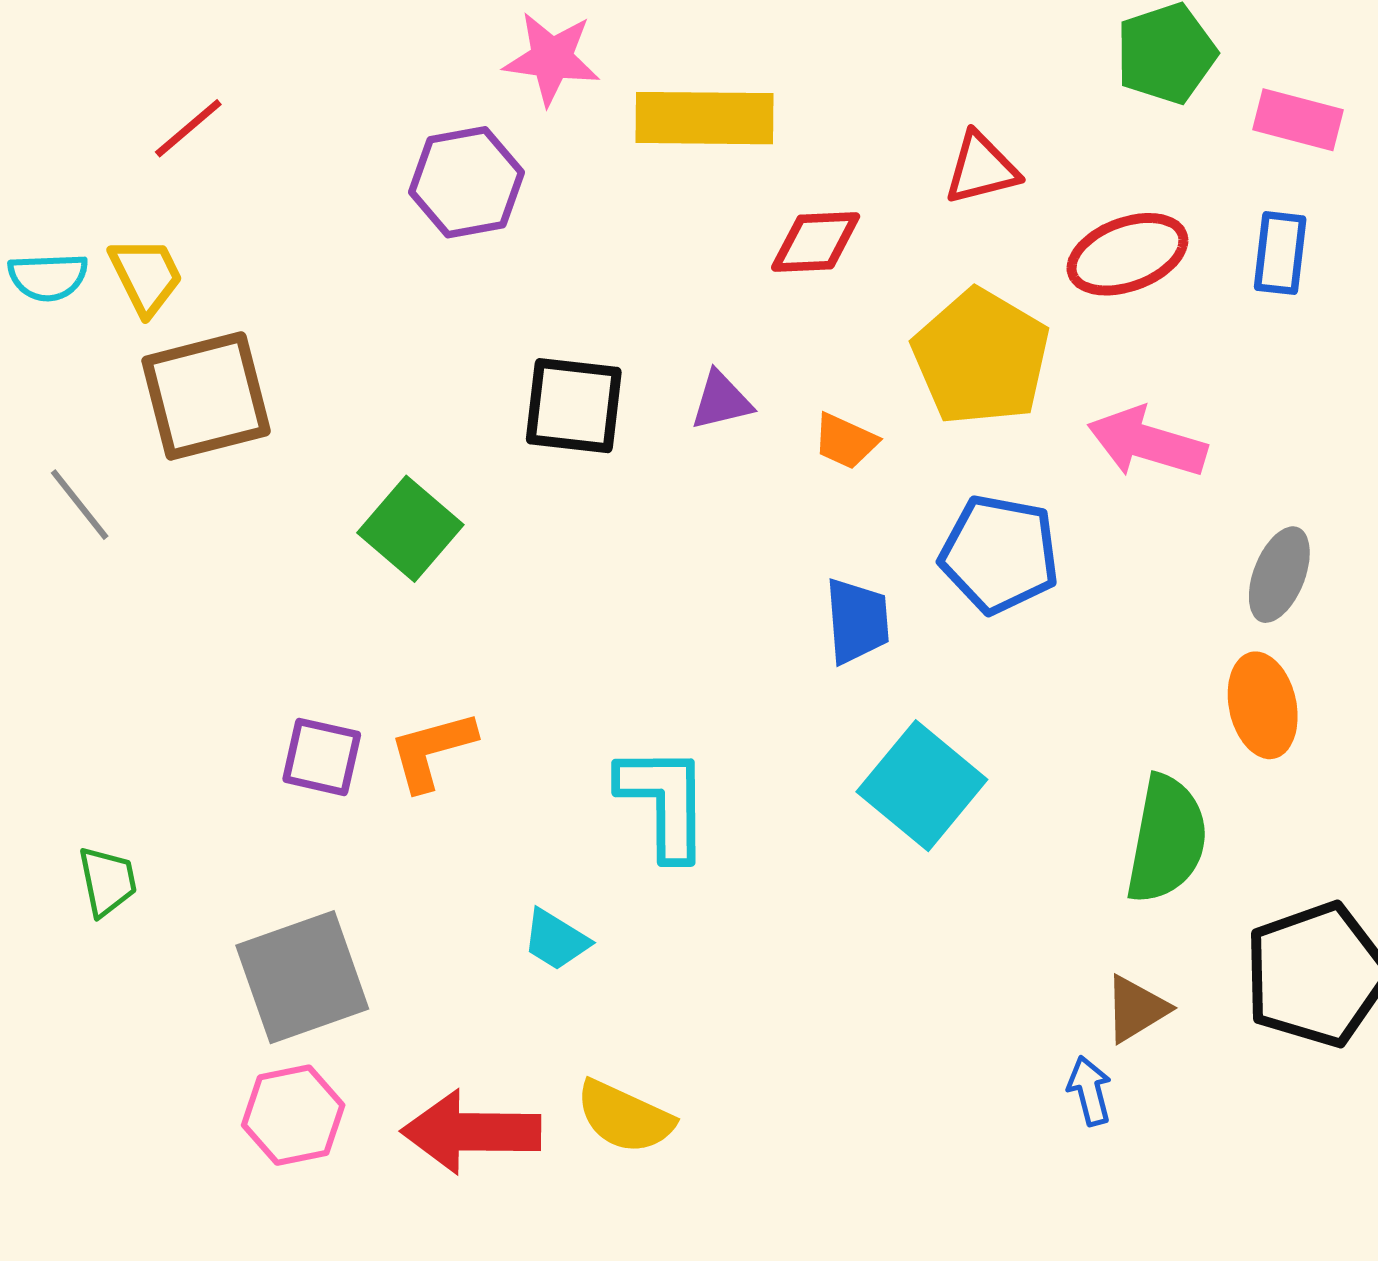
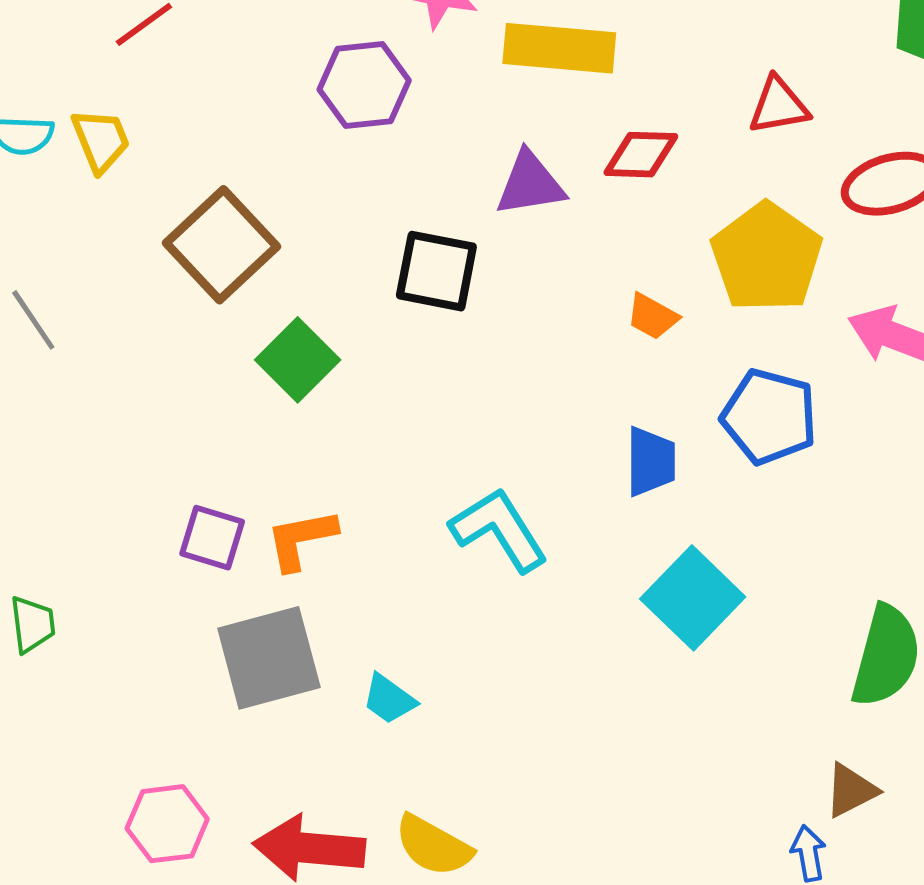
brown square: (206, 396) -> (222, 245), moved, turned -33
purple triangle: (721, 401) -> (530, 184), moved, size x1.4
cyan L-shape: (664, 802) -> (499, 530), moved, turned -36
gray square: (302, 977) -> (269, 658), moved

